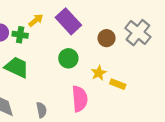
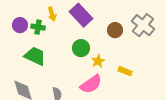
yellow arrow: (36, 20) -> (52, 14), turned 112
yellow star: (99, 73) -> (98, 61), moved
pink semicircle: (80, 99) -> (91, 84), turned 60

